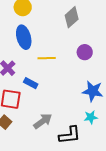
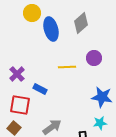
blue ellipse: (24, 37) -> (51, 29), moved
yellow line: (47, 58) -> (67, 67), moved

